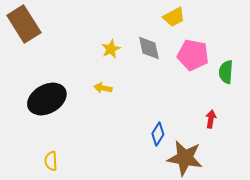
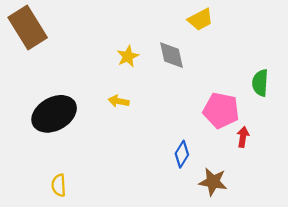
pink pentagon: (193, 55) -> (221, 110), moved
brown star: (185, 158) -> (213, 182), size x0.7

